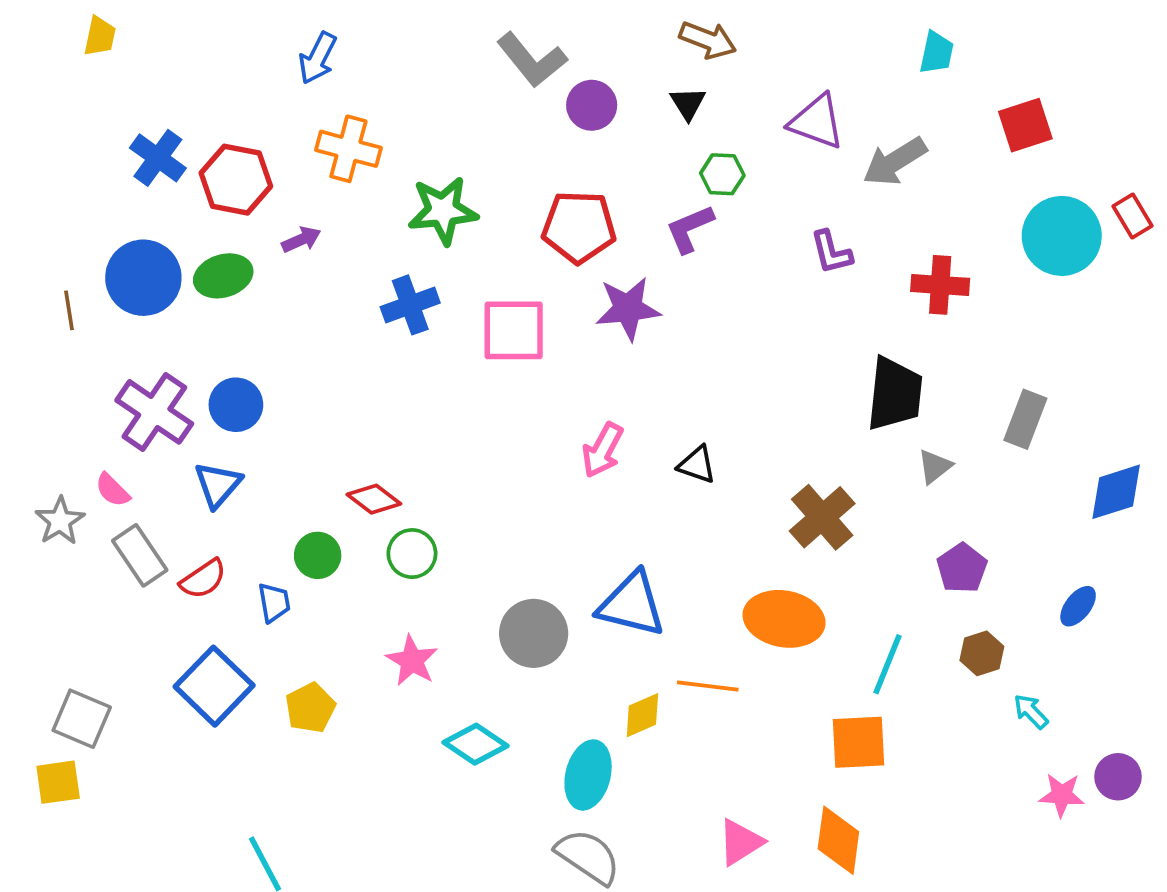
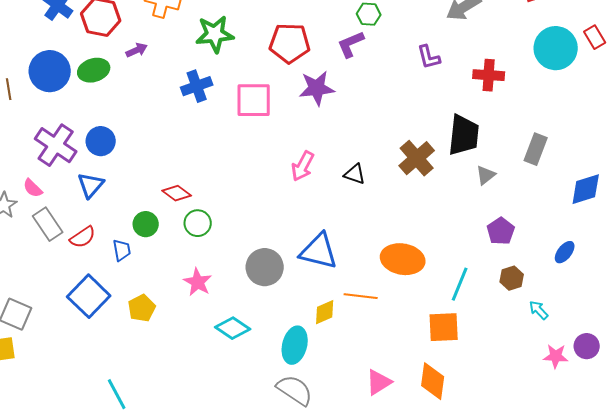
brown cross: (822, 517) -> (417, 158), moved

